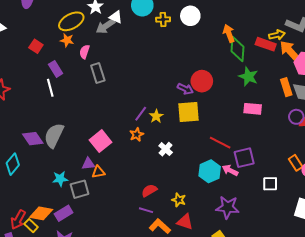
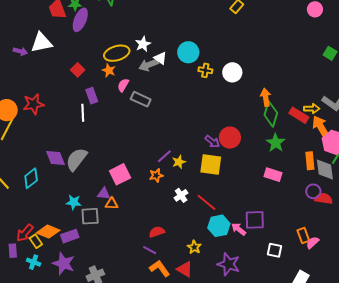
gray rectangle: (98, 73) -> (141, 99), moved, turned -60
red line: (220, 143) -> (206, 202), moved
yellow star: (179, 200) -> (194, 247), moved

